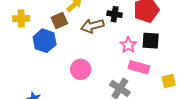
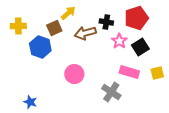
black square: (151, 41) -> (140, 47), turned -36
pink star: (128, 45) -> (119, 41), moved
yellow square: (169, 81) -> (157, 73), moved

